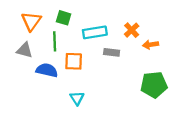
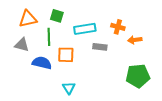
orange triangle: (31, 21) -> (28, 19), turned 42
orange cross: (132, 30) -> (118, 27), turned -32

